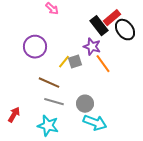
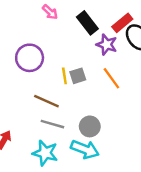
black rectangle: (99, 26) -> (87, 23), moved
purple star: (92, 47) -> (107, 45), moved
yellow line: (64, 62) -> (64, 76), turned -48
cyan arrow: (95, 123) -> (85, 149), moved

